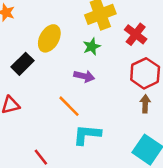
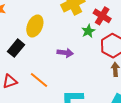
green star: (92, 47) -> (88, 31), moved
orange line: (69, 106) -> (39, 80), moved

